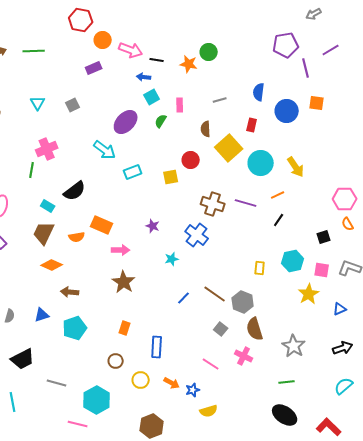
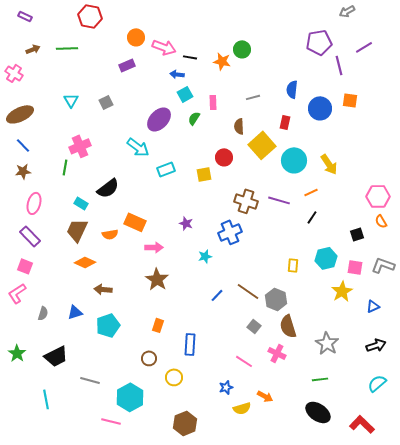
red hexagon: (81, 20) -> (90, 16), moved
blue cross: (197, 235) -> (230, 232), turned 30
orange arrow: (172, 383) -> (265, 396), moved

